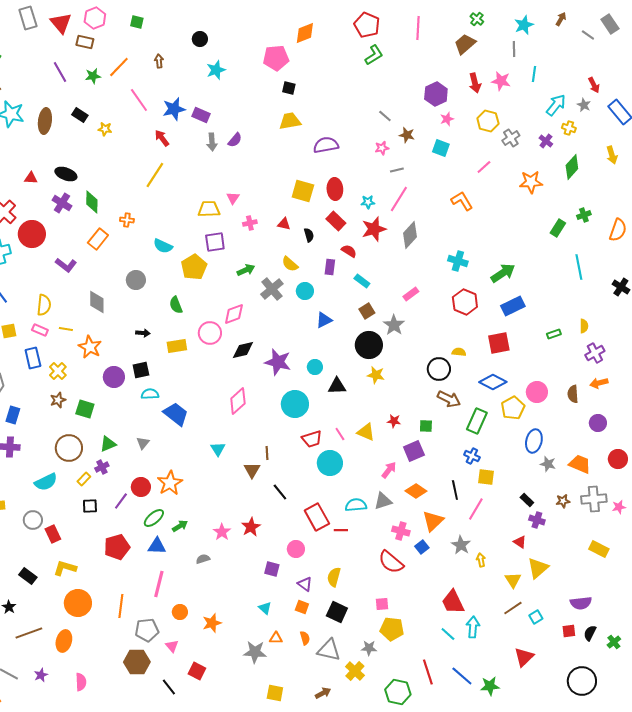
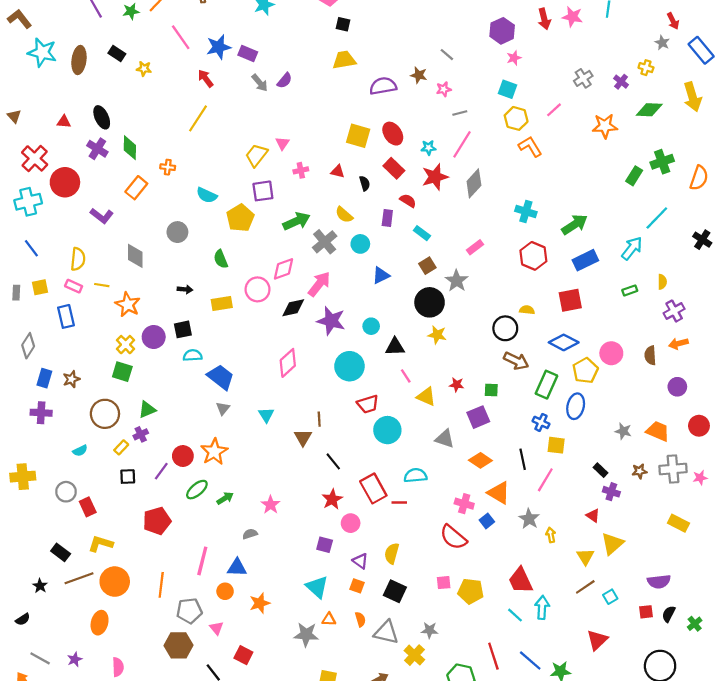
cyan arrow: (556, 105) -> (632, 248), moved
yellow hexagon: (488, 121) -> (516, 118), moved
brown star: (407, 135) -> (419, 75), moved
gray arrow: (212, 142) -> (260, 83), turned -36
yellow arrow: (612, 155) -> (692, 97), size x1.5
green diamond: (572, 167) -> (649, 110), turned 50
black ellipse: (66, 174) -> (102, 117), turned 45
red ellipse: (335, 189) -> (393, 134), turned -30
yellow trapezoid: (209, 209) -> (256, 155), turned -50
green cross: (584, 215) -> (662, 162), size x1.5
cyan line: (579, 267) -> (657, 218), turned 55
green arrow: (246, 270) -> (296, 221), size x1.4
yellow cross: (58, 371) -> (126, 345), moved
brown star: (58, 400) -> (71, 379), moved
pink line: (340, 434) -> (406, 376), moved
blue ellipse: (534, 441) -> (576, 406), moved
gray triangle: (143, 443) -> (223, 408), moved
pink arrow: (389, 470) -> (319, 284), moved, size x1.4
cyan semicircle: (46, 482) -> (80, 451), size x0.6
gray triangle: (383, 501) -> (445, 439), moved, turned 36
orange triangle: (433, 521) -> (499, 493), turned -45
red star: (251, 527) -> (332, 499), moved
blue triangle: (157, 546) -> (237, 567), moved
cyan triangle: (265, 608) -> (317, 587), size x1.6
yellow pentagon: (392, 629) -> (471, 591), moved
brown line: (29, 633) -> (79, 578), moved

